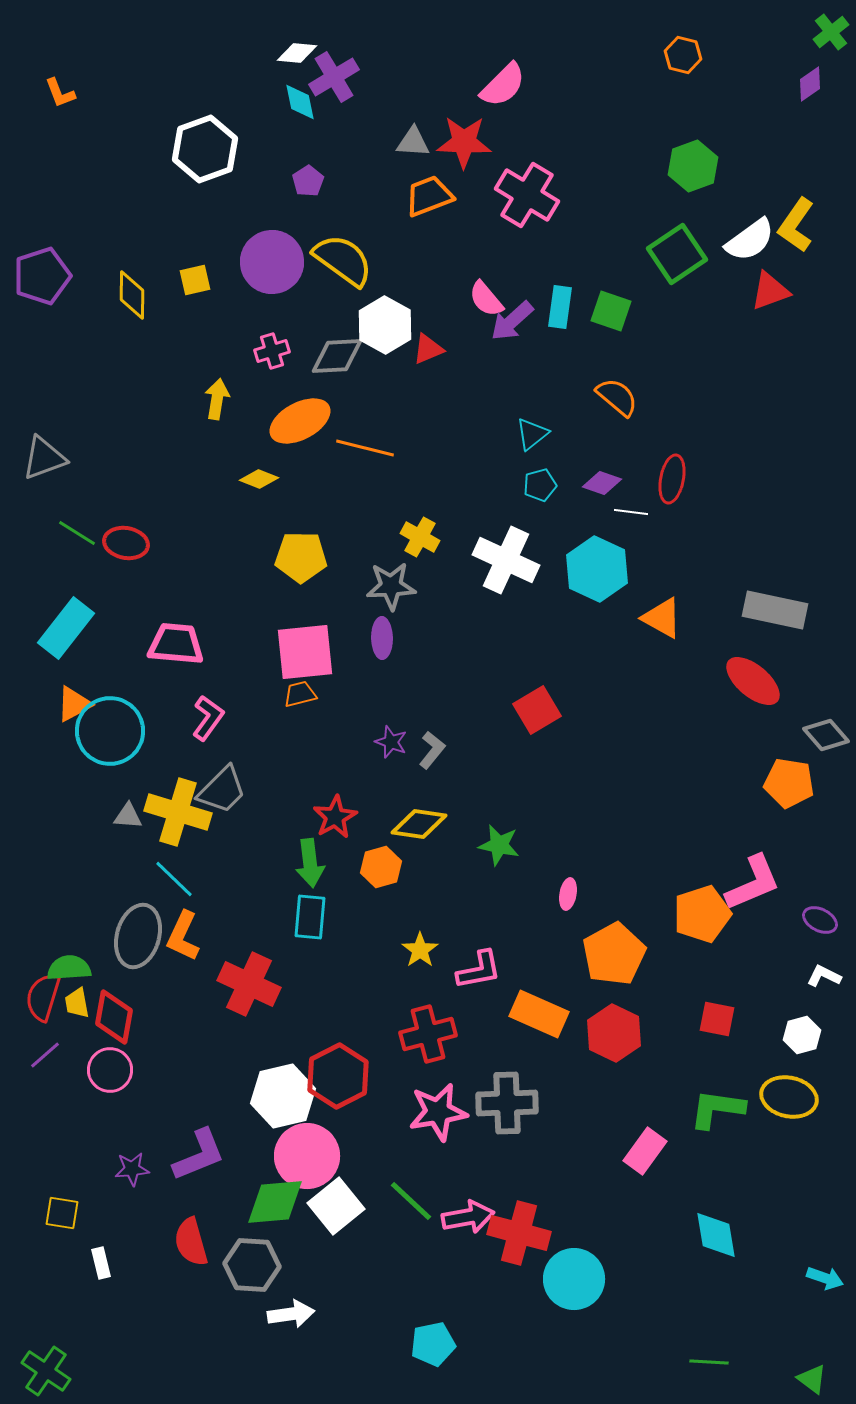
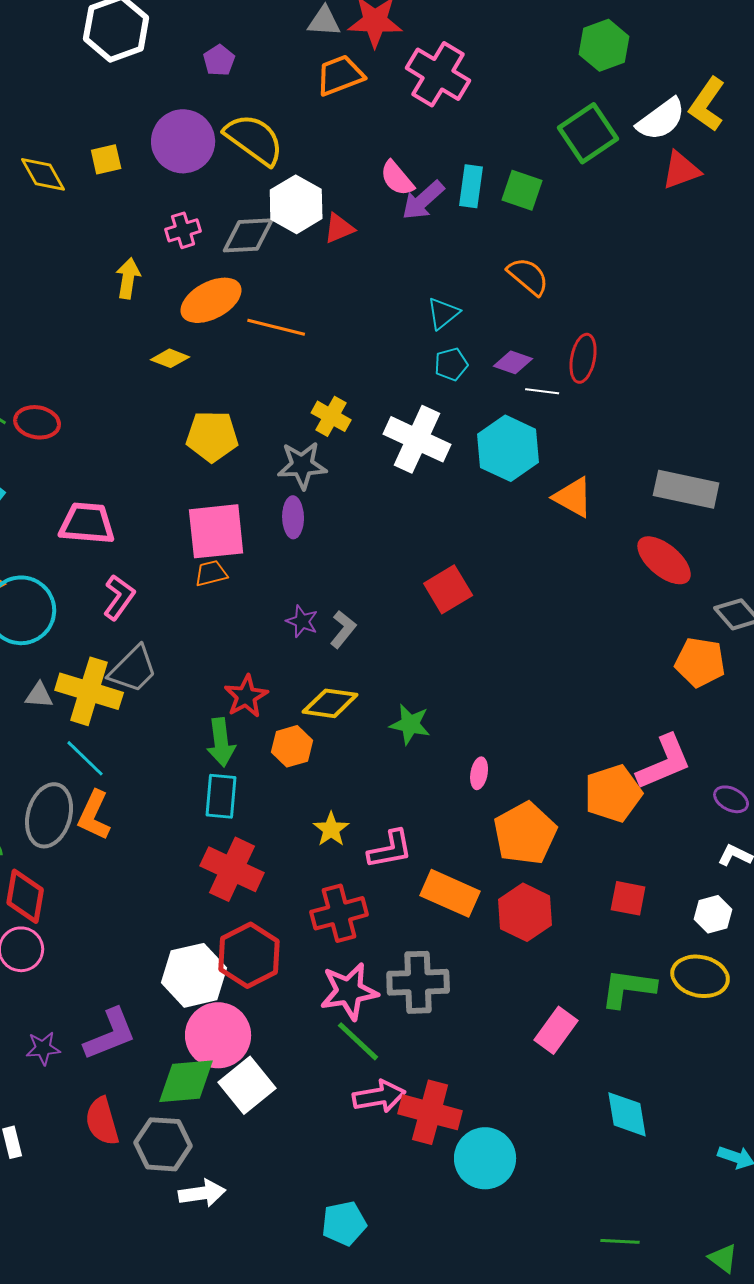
yellow diamond: (132, 295) -> (43, 174), turned -30
red cross: (249, 984) -> (232, 869), moved
green line: (411, 1201) -> (358, 1041), moved

